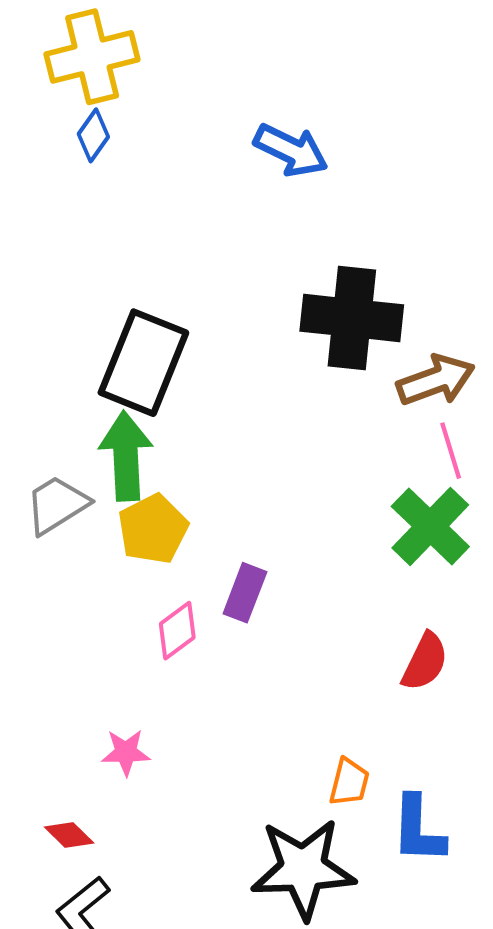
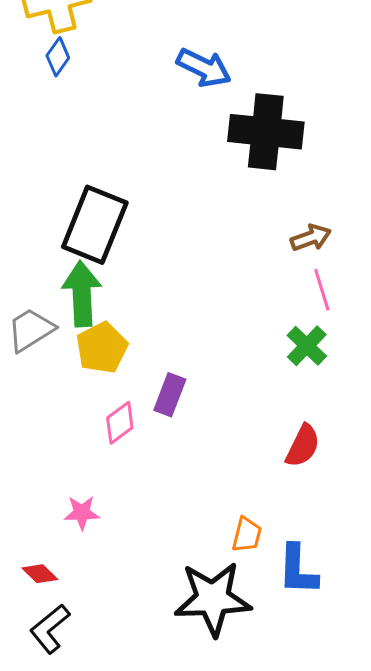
black cross: (352, 318) -> (266, 132), moved
brown arrow: (436, 380) -> (311, 238), size x0.7
green cross: (430, 526) -> (307, 346), size x0.7

